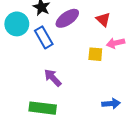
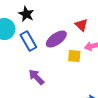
purple ellipse: (67, 18) -> (56, 39), moved

